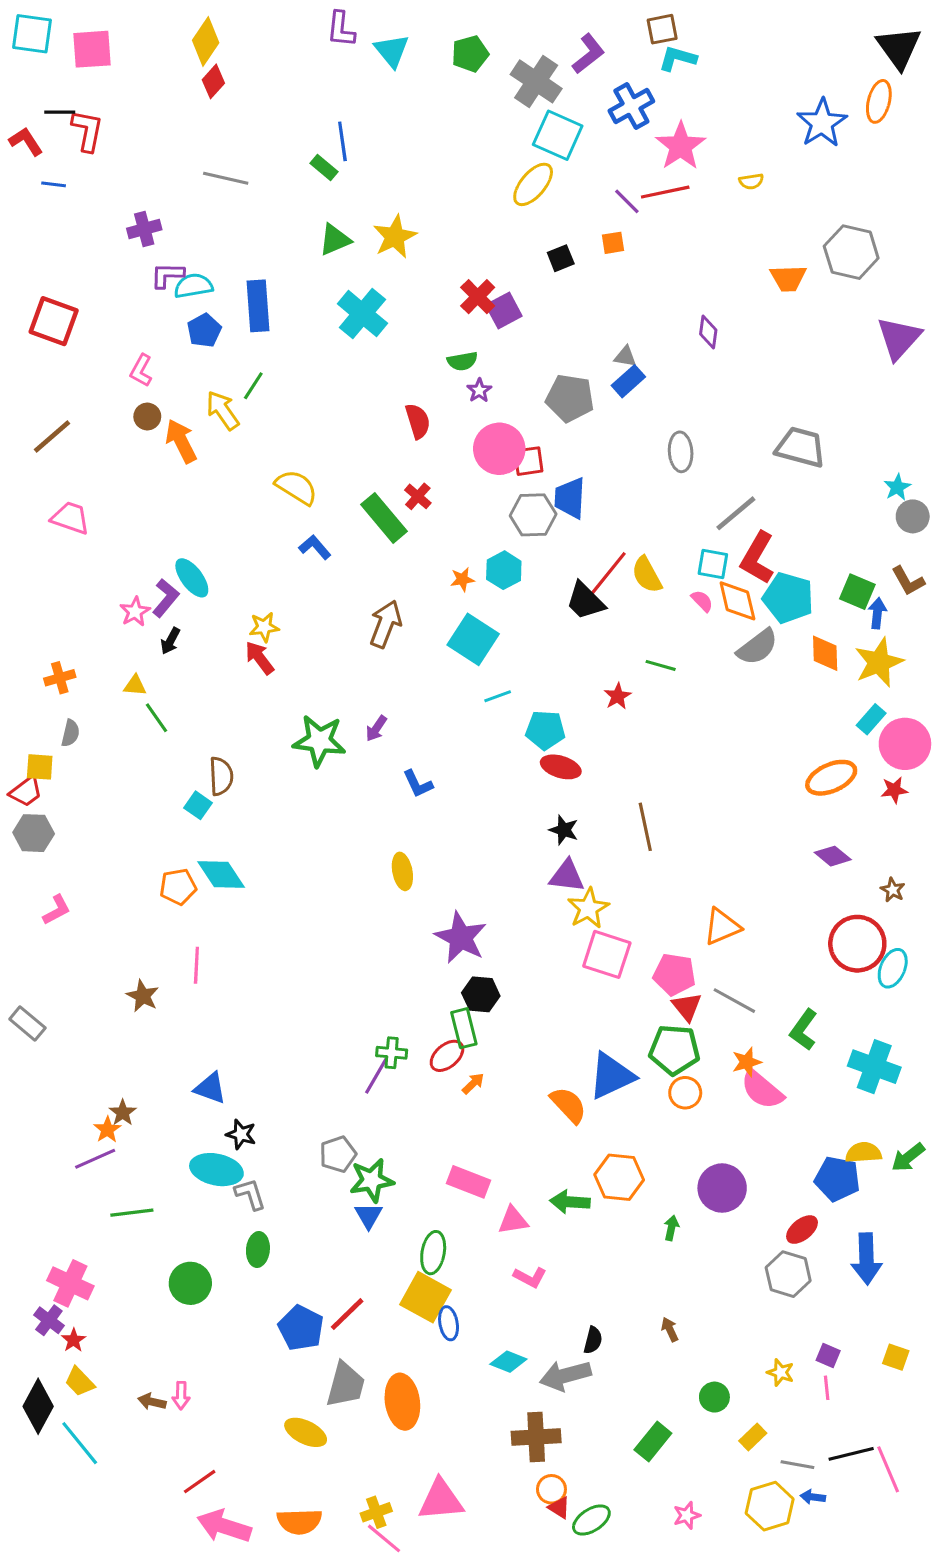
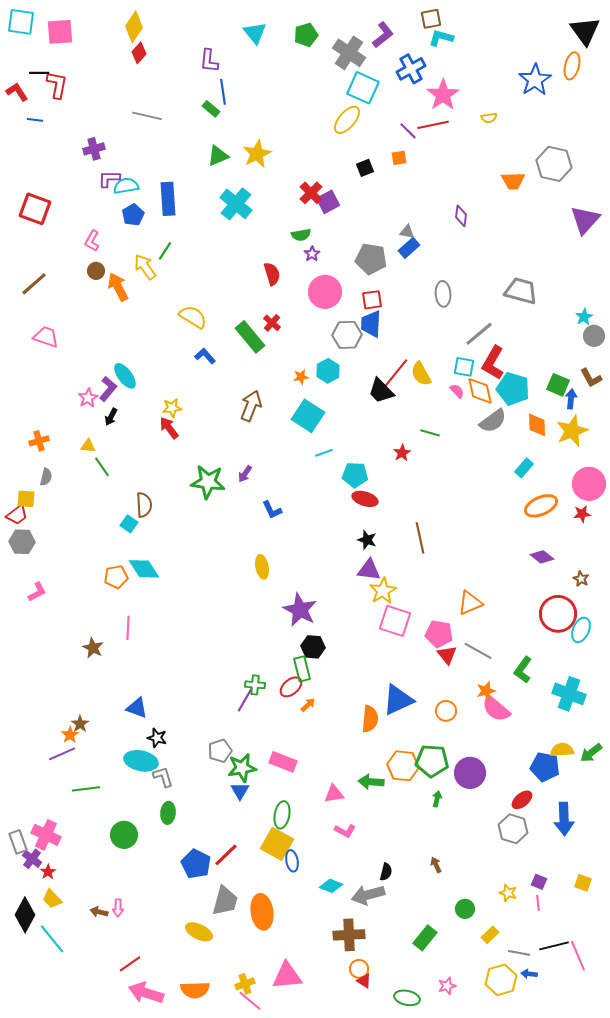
purple L-shape: (341, 29) -> (209, 61), moved
red square: (528, 461) -> (372, 300), moved
cyan rectangle: (871, 719) -> (524, 468), moved
gray rectangle: (27, 1024) -> (18, 842), moved, turned 30
green pentagon: (674, 1050) -> (432, 761), moved
orange semicircle: (568, 1105) -> (370, 719), turned 48
pink rectangle: (468, 1182) -> (283, 762), moved
green ellipse: (591, 1520) -> (407, 998), moved, turned 45

